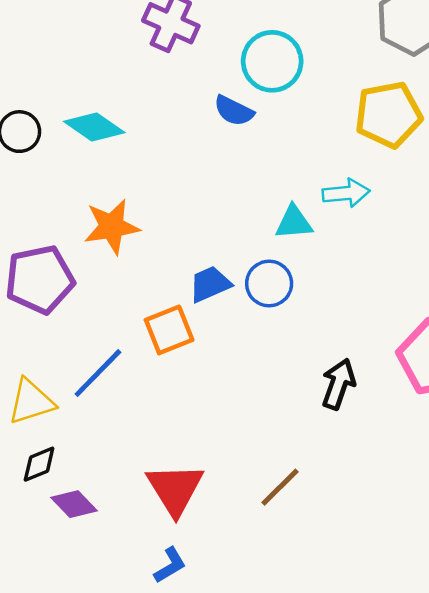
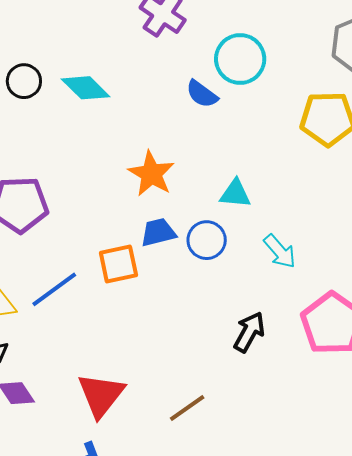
cyan arrow: (346, 193) -> (280, 251), moved, turned 45
orange star: (112, 227) -> (151, 174), moved, turned 30

